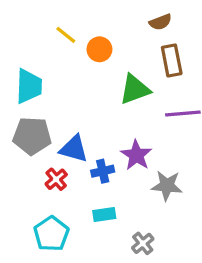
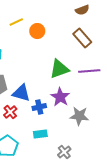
brown semicircle: (160, 22) -> (82, 10), moved
yellow line: (66, 35) -> (16, 22), turned -64
brown rectangle: (172, 61) -> (82, 38), turned -30
green triangle: (135, 89) -> (59, 69), moved

